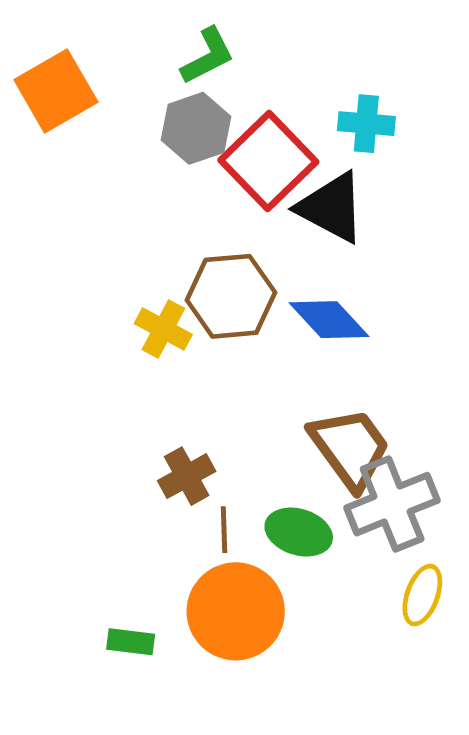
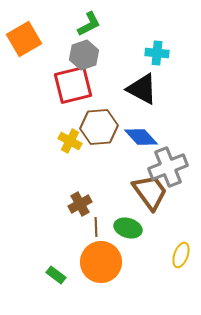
red square: (268, 161) -> (73, 85), moved, turned 30
gray cross: (392, 504) -> (168, 167), moved
green rectangle: (131, 642) -> (56, 275), turned 30

